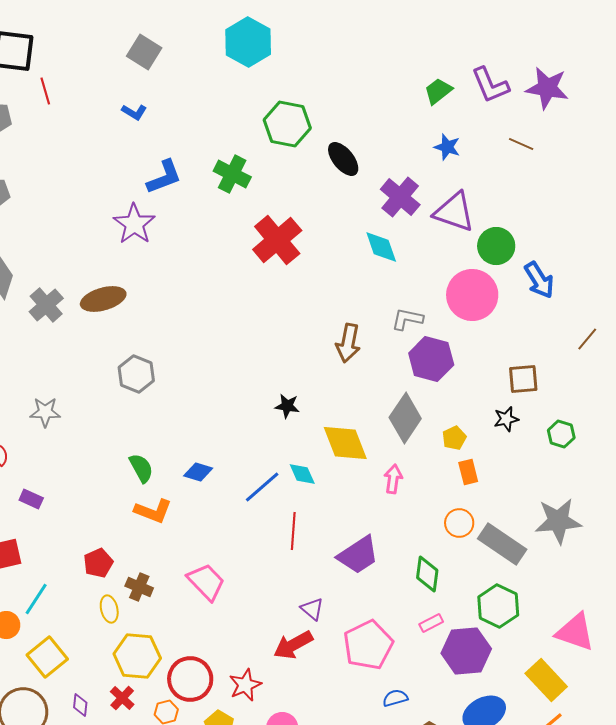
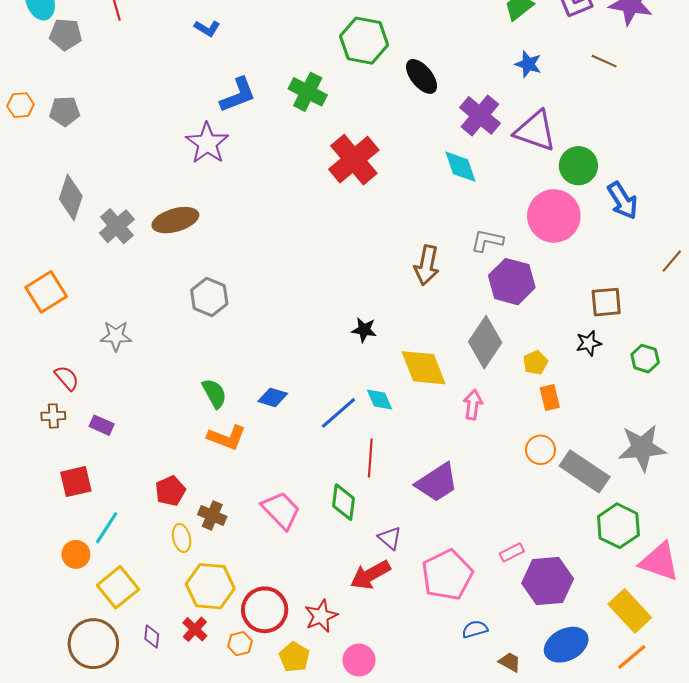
green diamond: (427, 574) -> (344, 502), moved
green hexagon: (498, 606) -> (618, 526), moved

